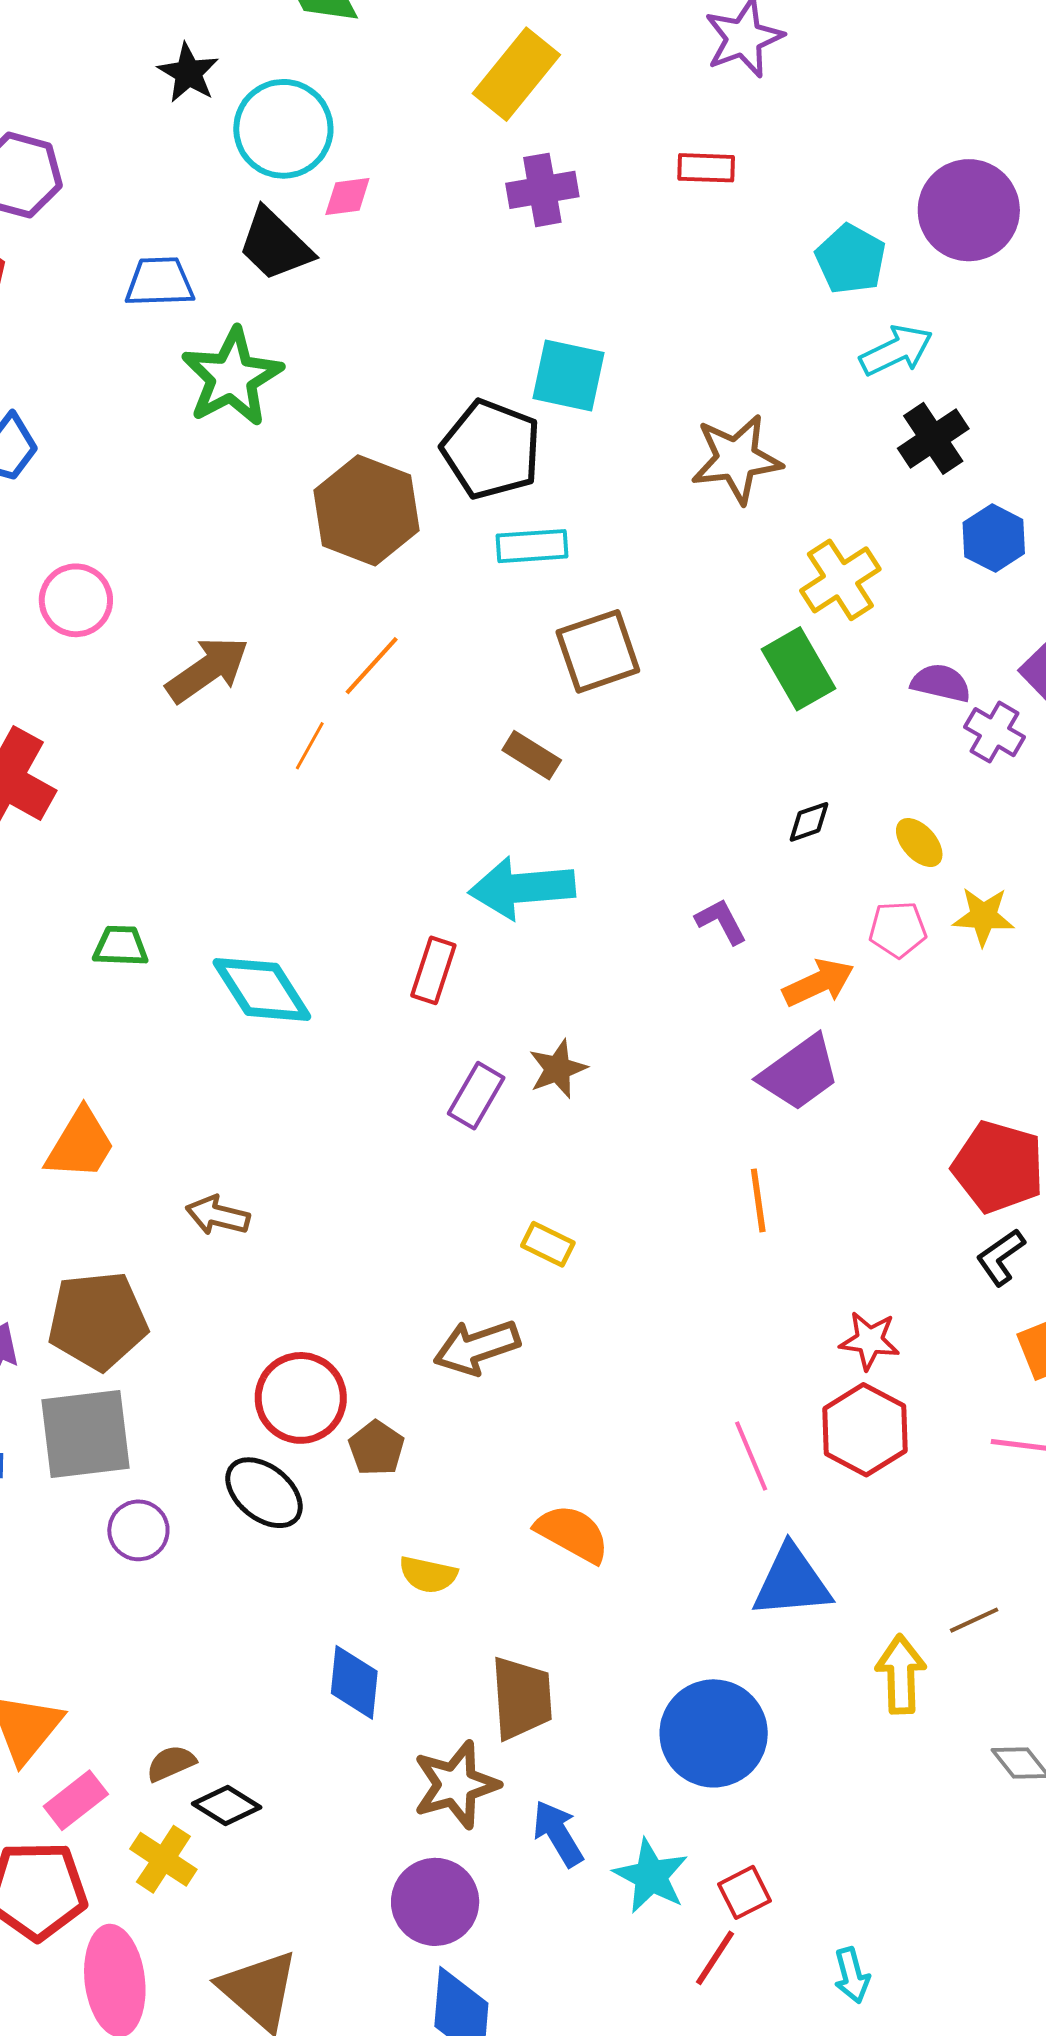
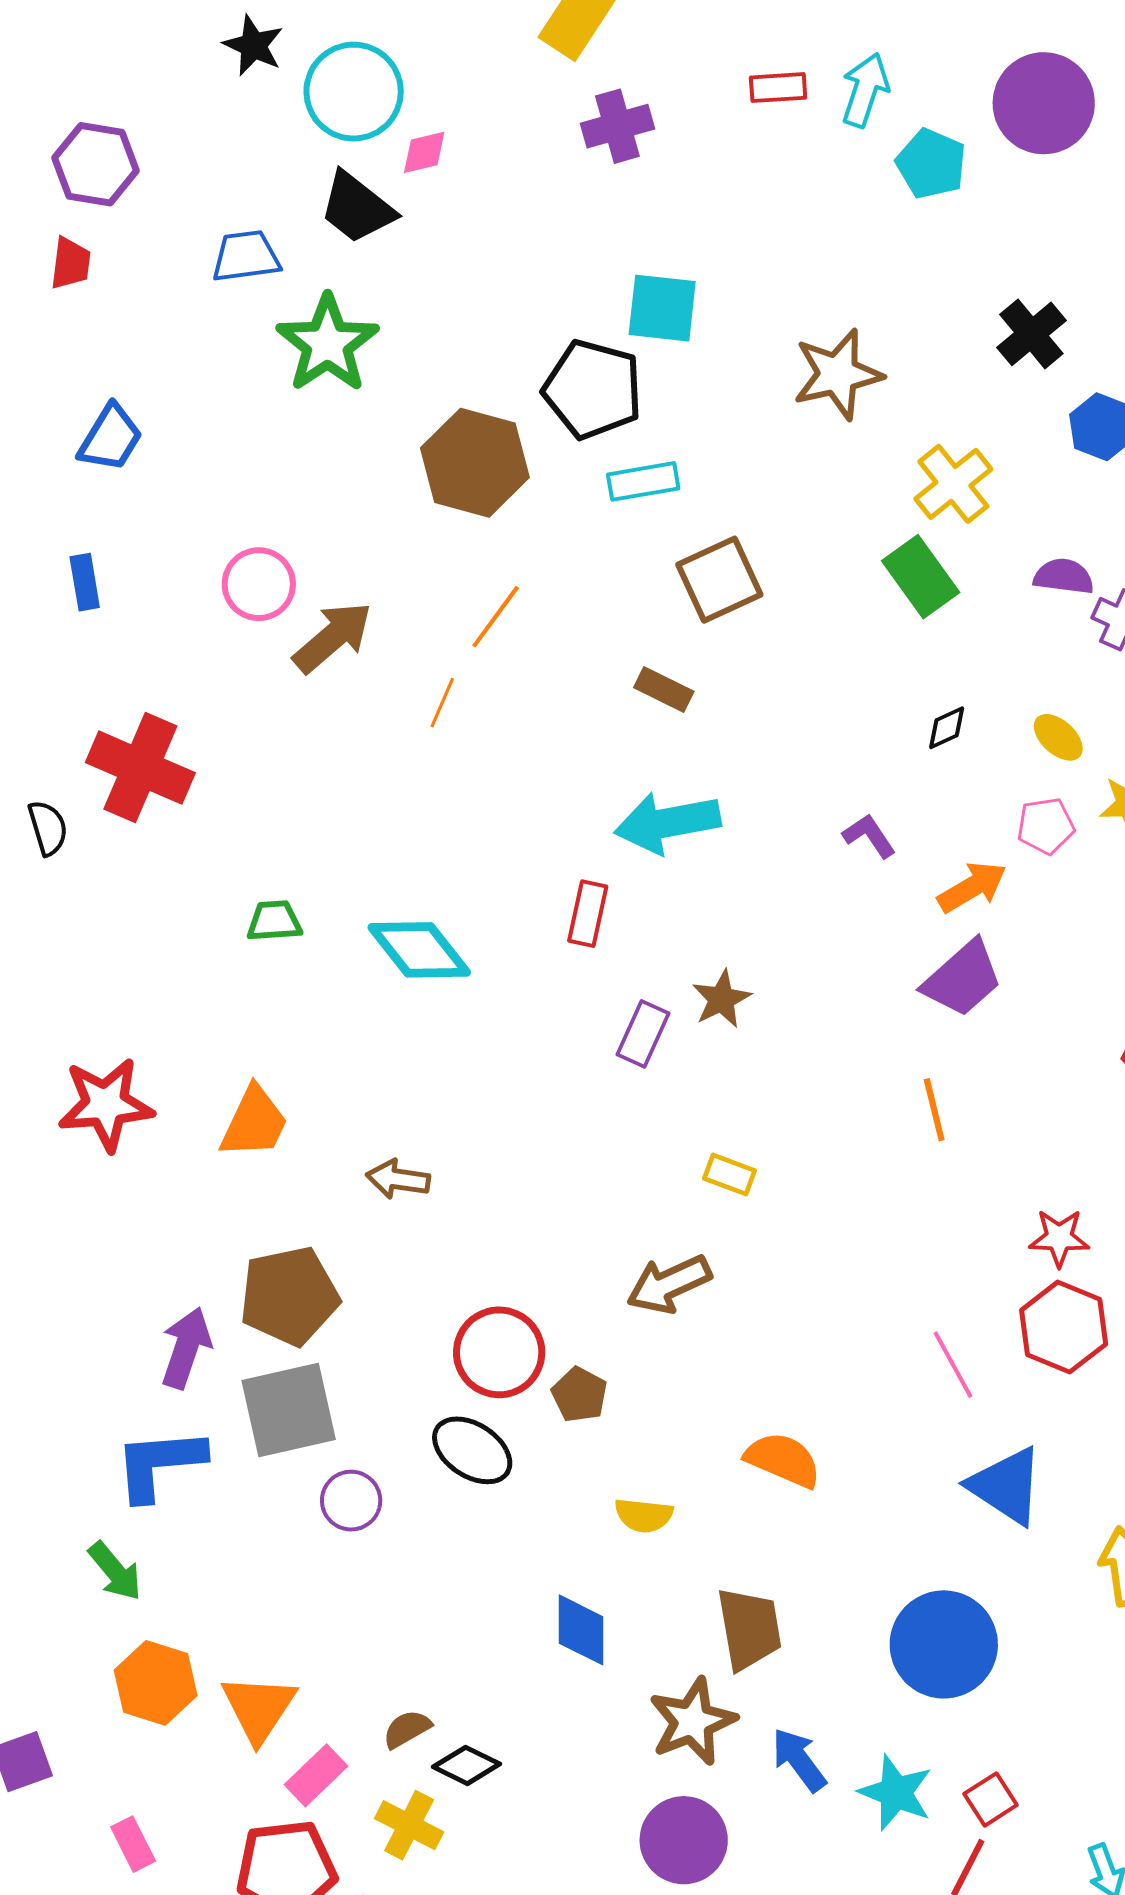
cyan arrow: (896, 350) -> (865, 90), moved, turned -40
pink circle: (76, 600) -> (259, 584), moved
blue triangle: (792, 1582) -> (1006, 1486), turned 44

